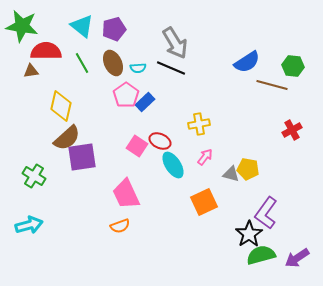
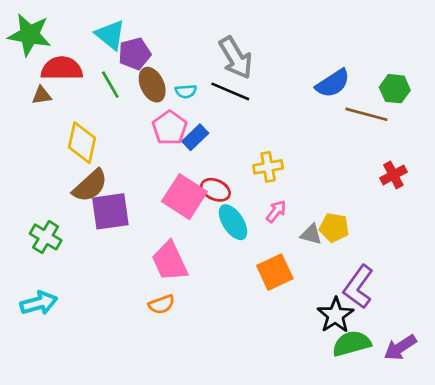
purple pentagon: (114, 29) -> (135, 54), moved
pink square: (137, 146) -> (184, 197), size x1.5

